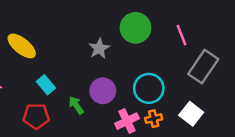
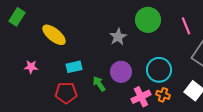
cyan rectangle: (46, 85) -> (74, 67), turned -63
orange cross: (154, 119) -> (163, 95), turned 32

